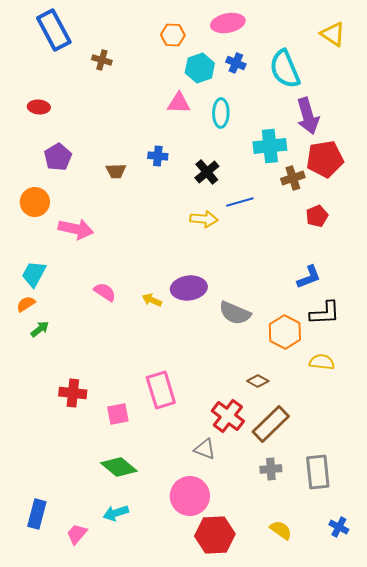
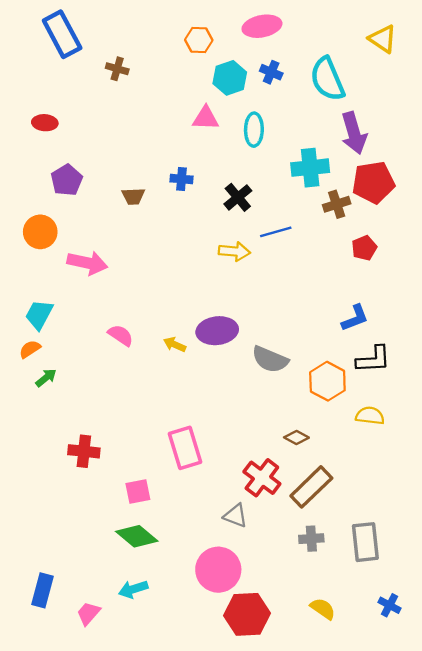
pink square: (118, 414) -> (138, 492), moved

